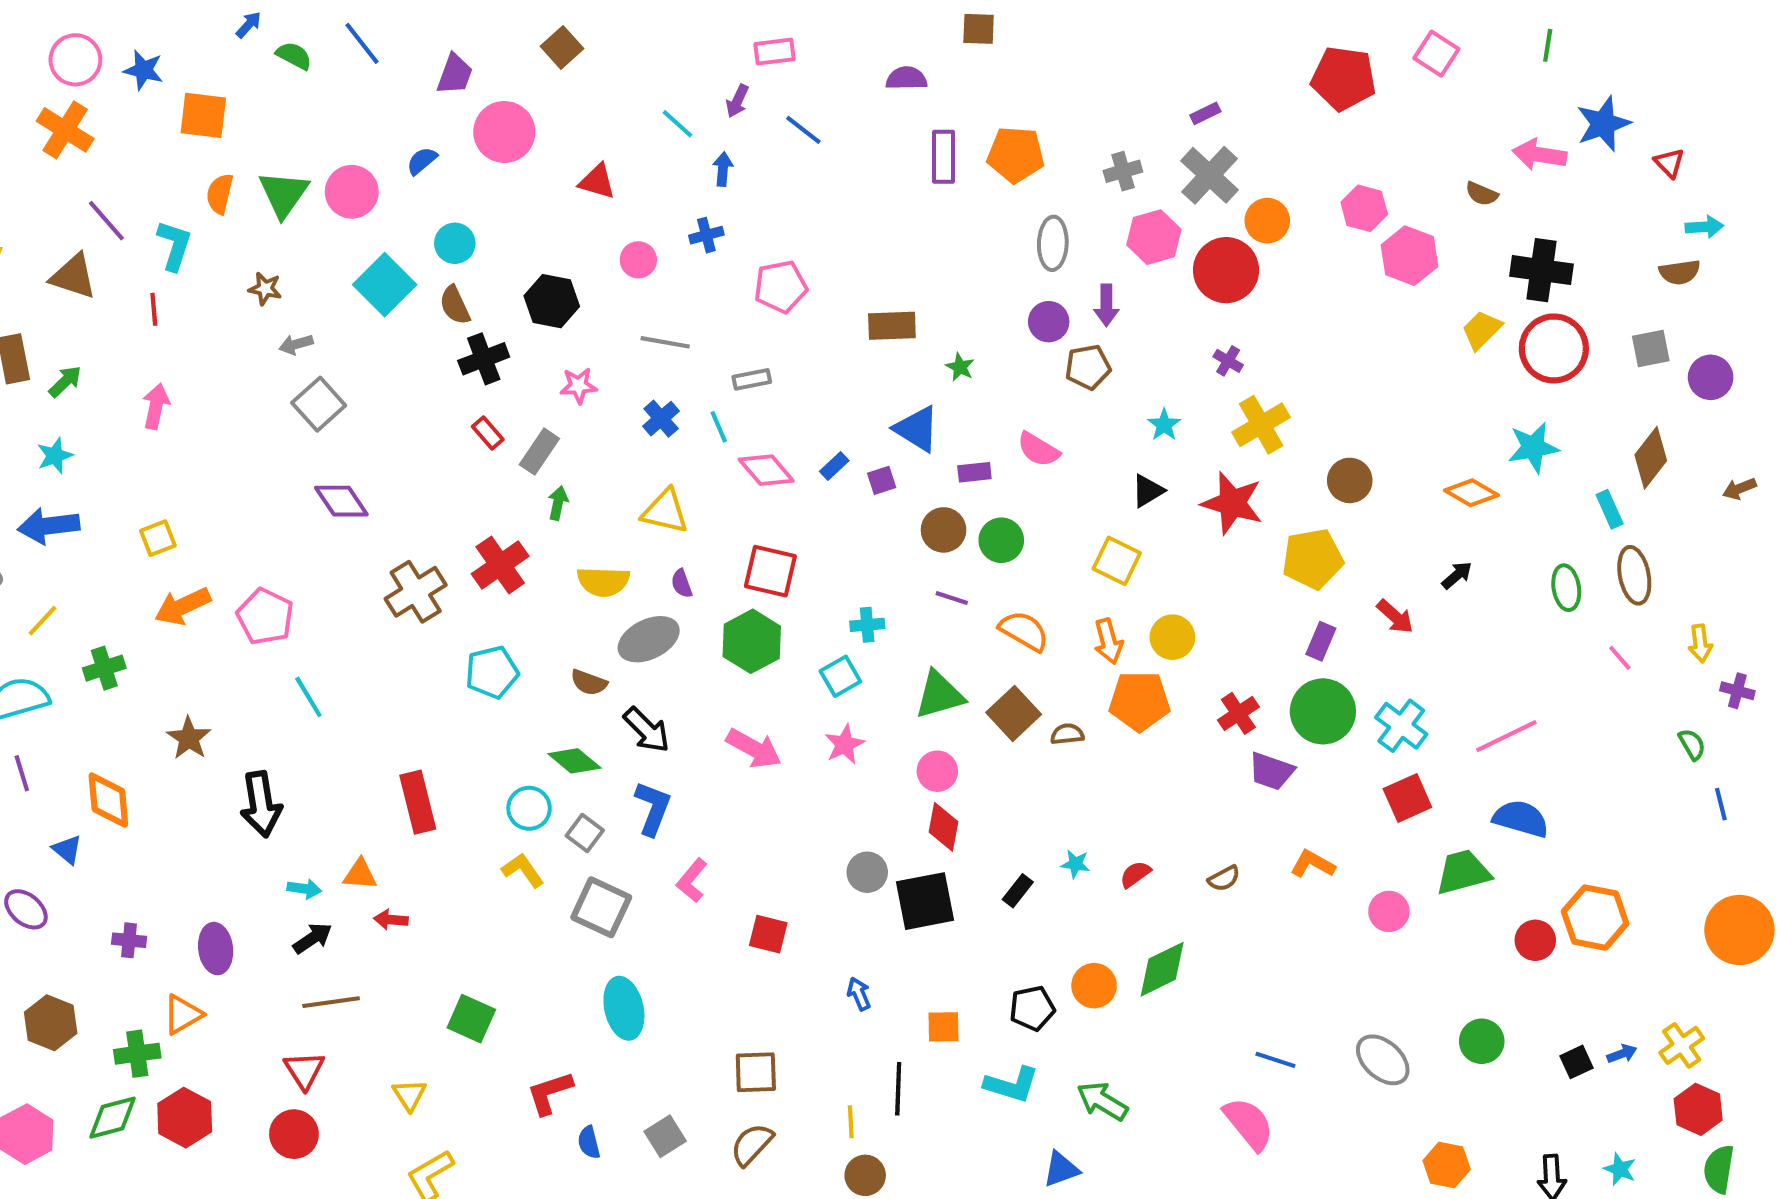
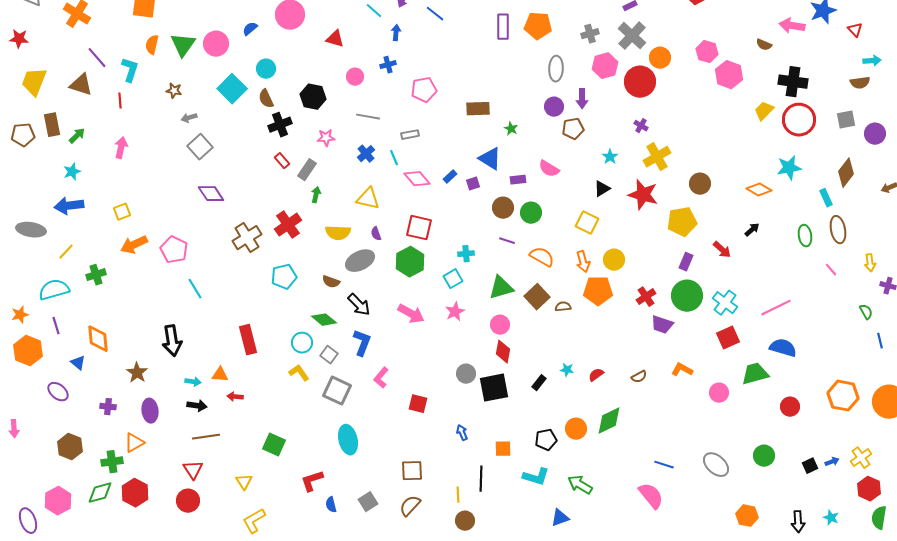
brown star: (189, 738) -> (137, 373), moved
orange hexagon: (1595, 918) -> (843, 396), moved
black arrow: (313, 938) -> (197, 406), turned 42

